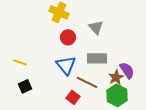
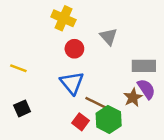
gray rectangle: (97, 58) -> (144, 66), moved
yellow line: (20, 62) -> (18, 68), moved
green hexagon: (117, 95) -> (109, 119), moved

